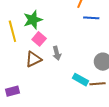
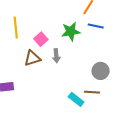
green star: (33, 20) -> (71, 31), moved
cyan rectangle: (81, 80) -> (76, 99), moved

